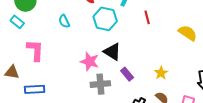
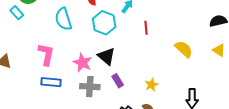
cyan semicircle: (64, 21) -> (63, 19), size x1.6
pink L-shape: (35, 50) -> (46, 54), moved
blue rectangle: (35, 89) -> (51, 82), moved

